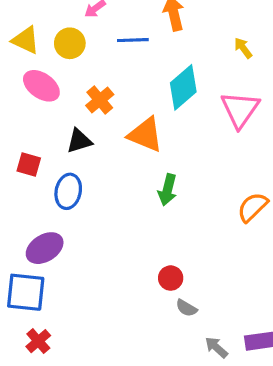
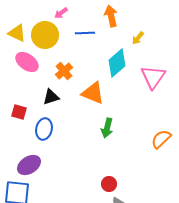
yellow circle: (70, 43) -> (45, 35), size x1.4
yellow arrow: (243, 48) -> (138, 38), moved, turned -104

